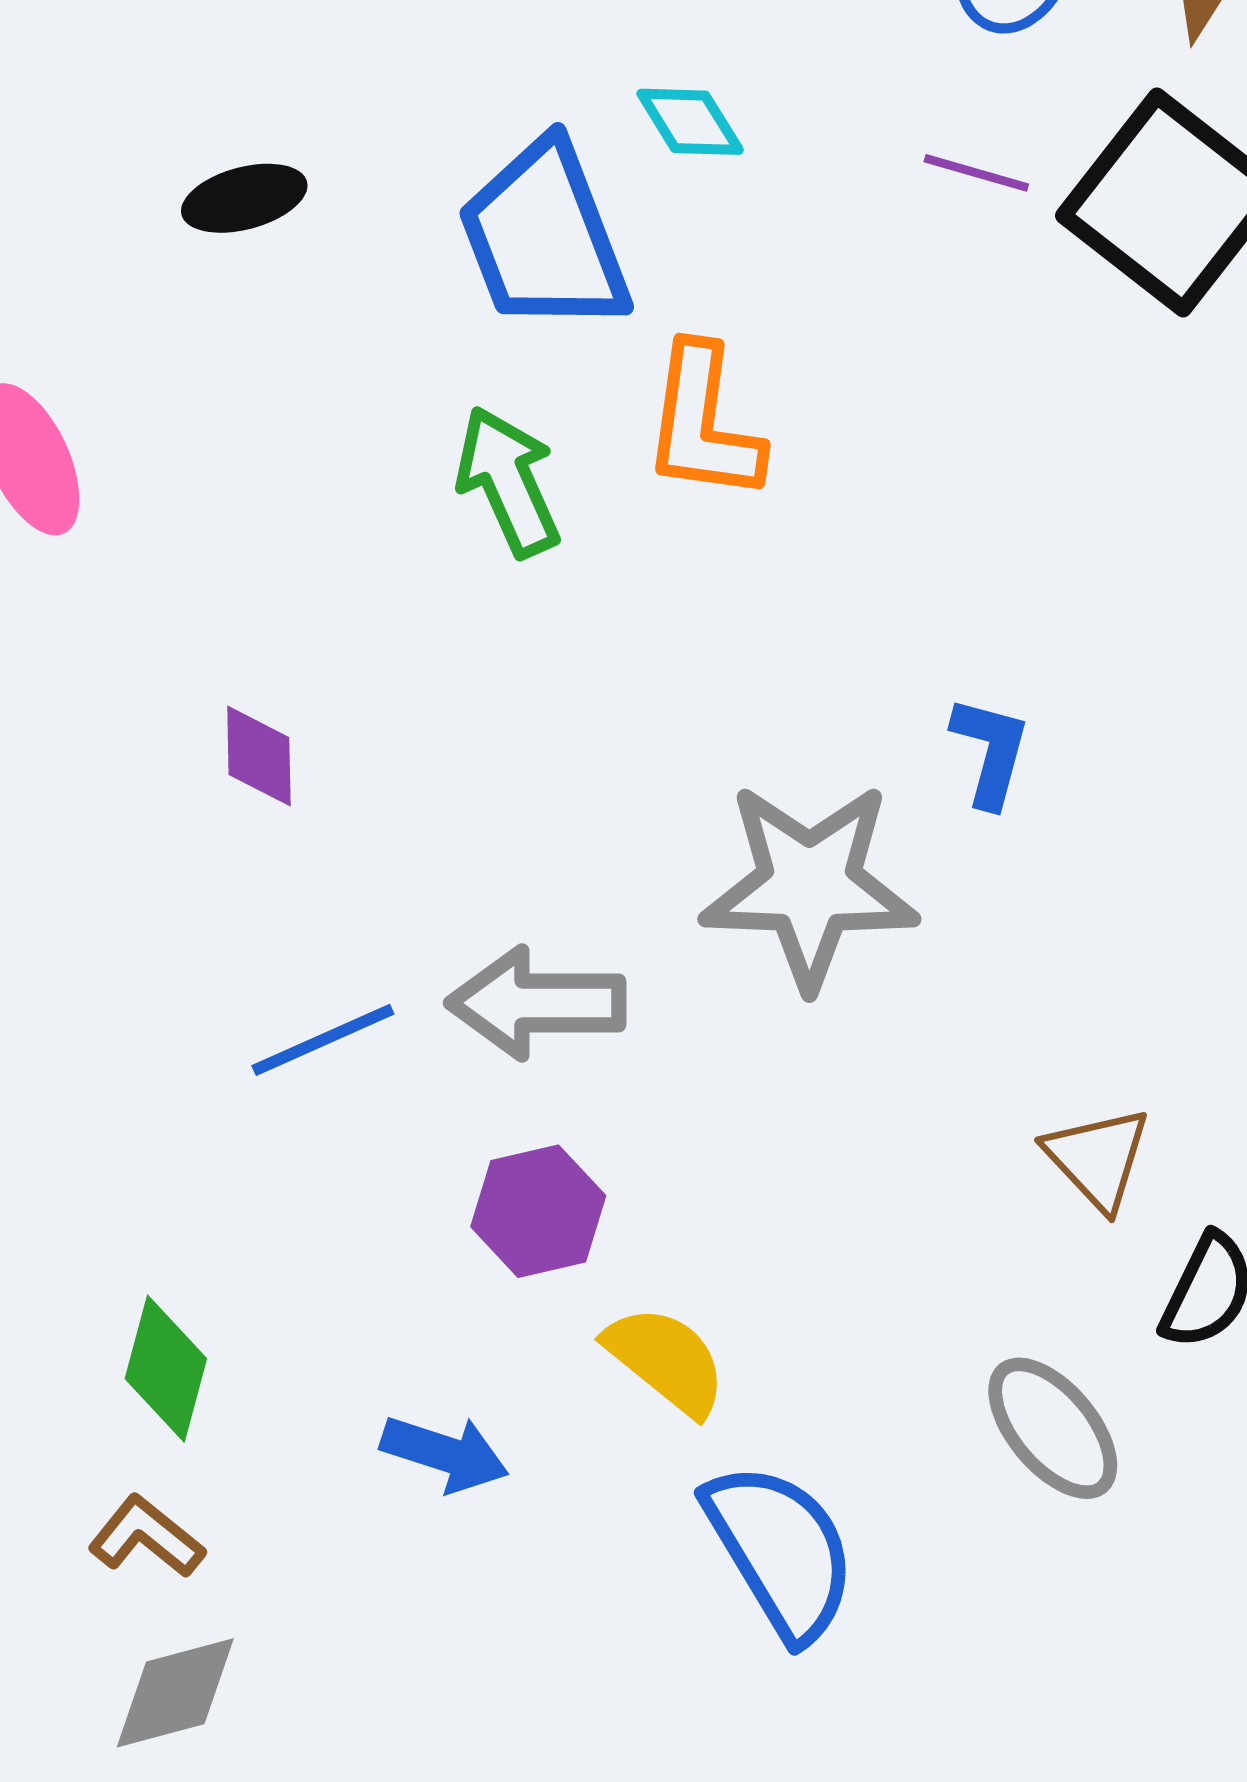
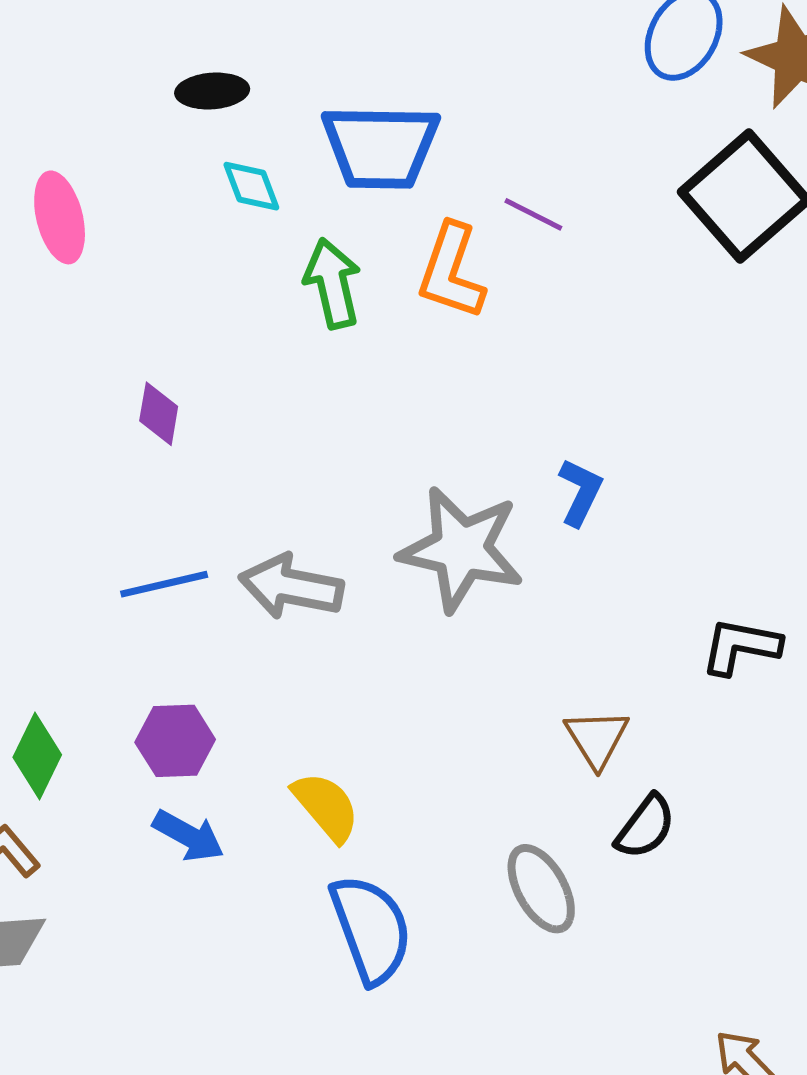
cyan diamond: (690, 122) -> (251, 186), moved
purple line: (976, 173) -> (533, 214), moved
blue trapezoid: (544, 237) -> (381, 147), turned -79
purple hexagon: (538, 1211) -> (175, 741), moved

